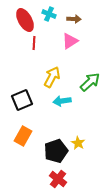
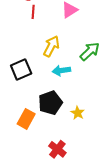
orange rectangle: (23, 136) -> (26, 119), moved
black pentagon: (56, 151) -> (50, 103), moved

